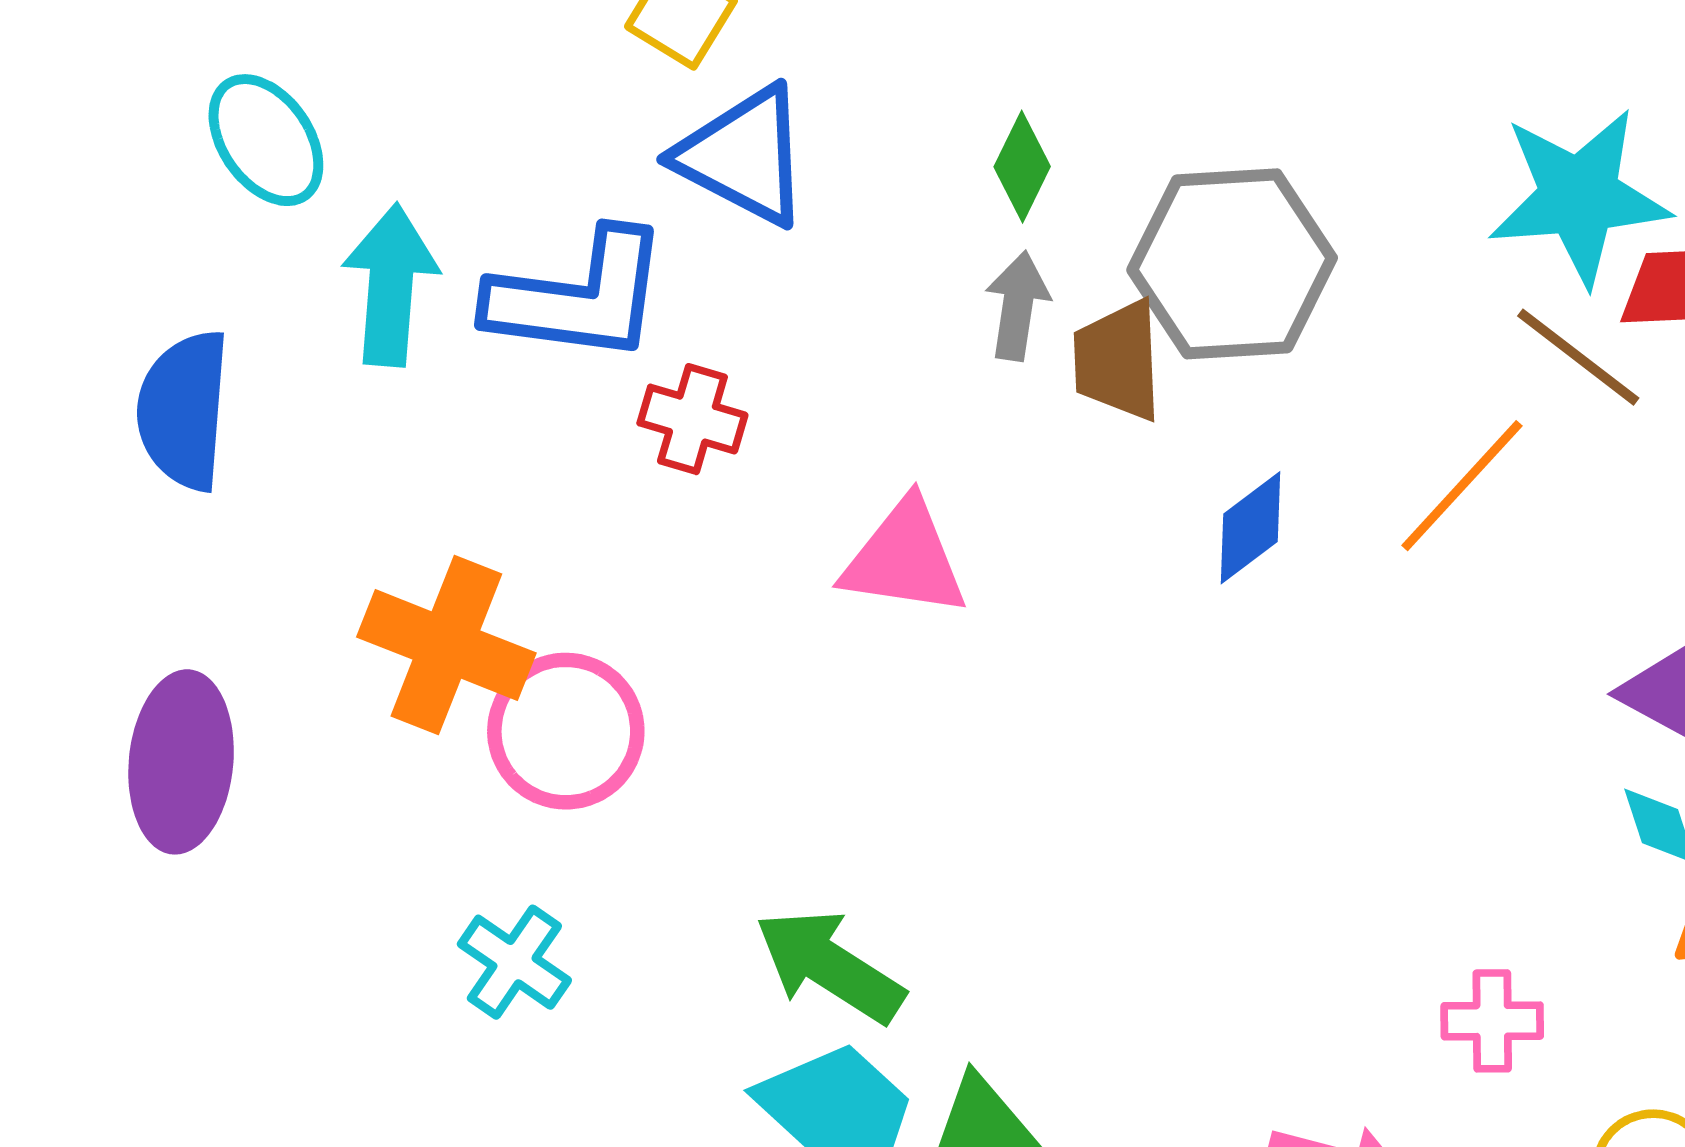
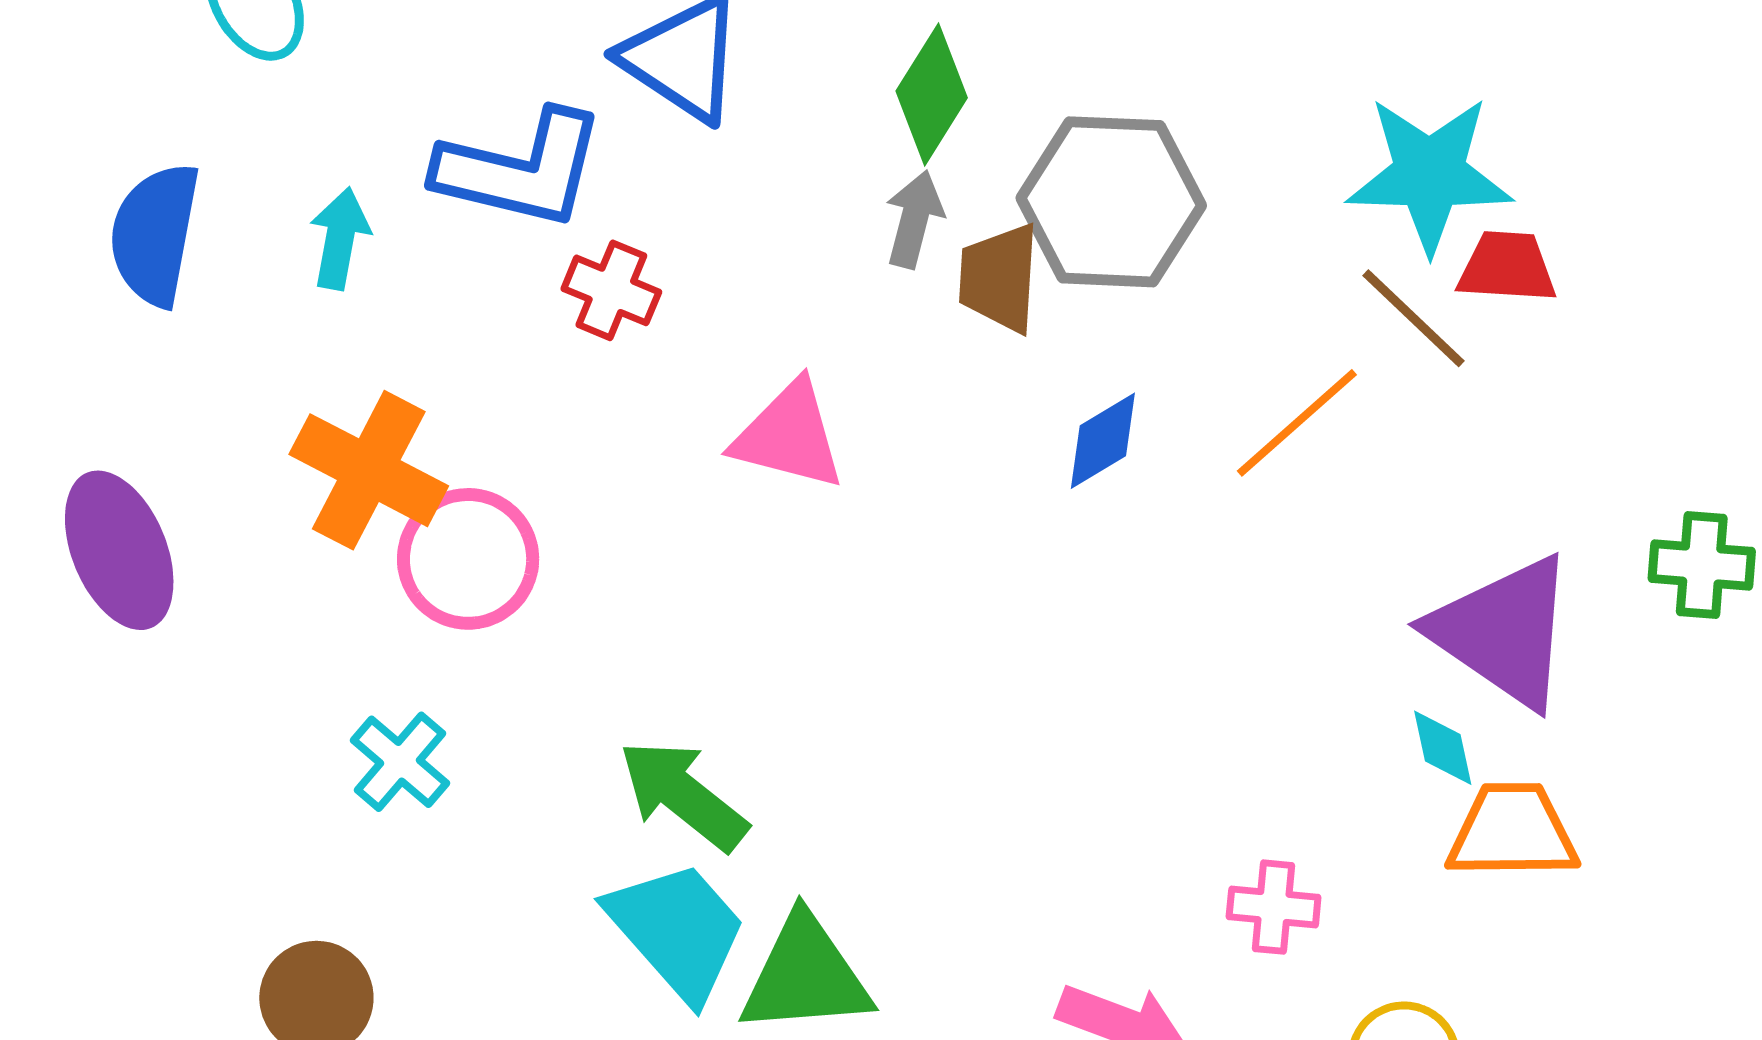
green diamond: (1022, 167) -> (932, 94), size x1.4
cyan arrow: (391, 285) -> (340, 238), moved, size x0.7
purple ellipse: (181, 762) -> (119, 550), turned -34

